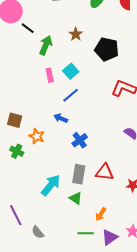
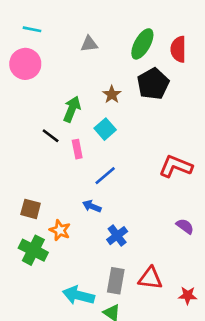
black line: (28, 28) -> (51, 136), moved
black pentagon: (107, 49) -> (153, 84), moved, turned 30
cyan square: (71, 71) -> (105, 129), moved
green cross: (17, 151) -> (33, 250), size x1.5
cyan arrow: (51, 185) -> (79, 295), turned -115

